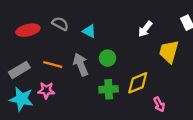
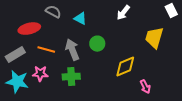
white arrow: (145, 29) -> (123, 13), moved
red ellipse: (28, 30) -> (29, 29), moved
green cross: (109, 89) -> (71, 77), moved

